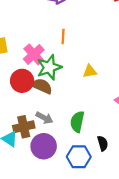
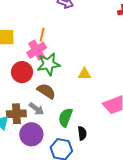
orange line: (63, 37) -> (42, 35), moved
brown semicircle: (42, 86) -> (46, 91), moved
black semicircle: (103, 143) -> (82, 133), moved

